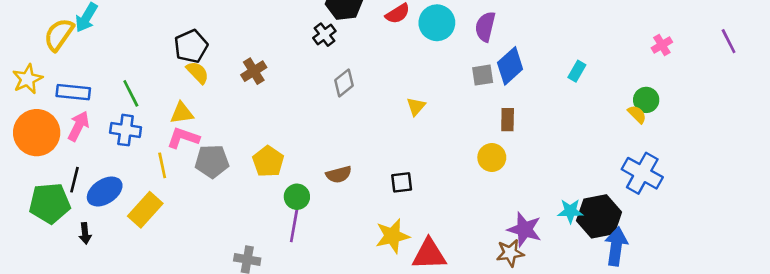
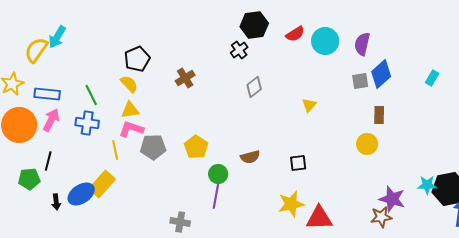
yellow semicircle: (198, 72) -> (129, 84), moved
blue ellipse: (105, 191) -> (81, 194), moved
green pentagon: (50, 203) -> (29, 179), size x0.7

